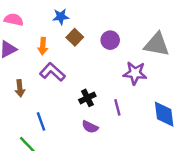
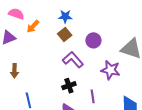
blue star: (61, 17) -> (65, 16), moved
orange arrow: (43, 46) -> (33, 26), moved, turned 32
purple L-shape: (52, 72) -> (73, 60), moved

